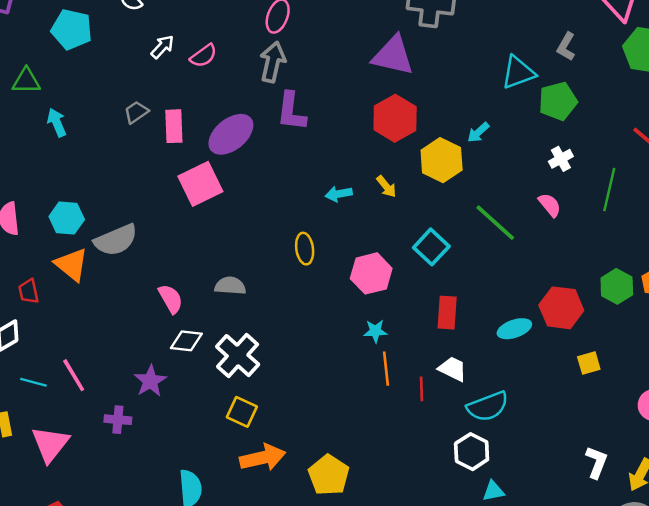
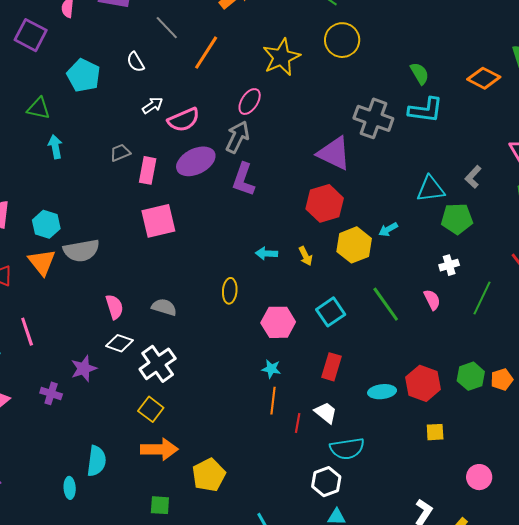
pink semicircle: (203, 56) -> (184, 120), size x1.4
purple ellipse: (231, 134) -> (196, 161), moved
pink line: (74, 375) -> (27, 332), moved

